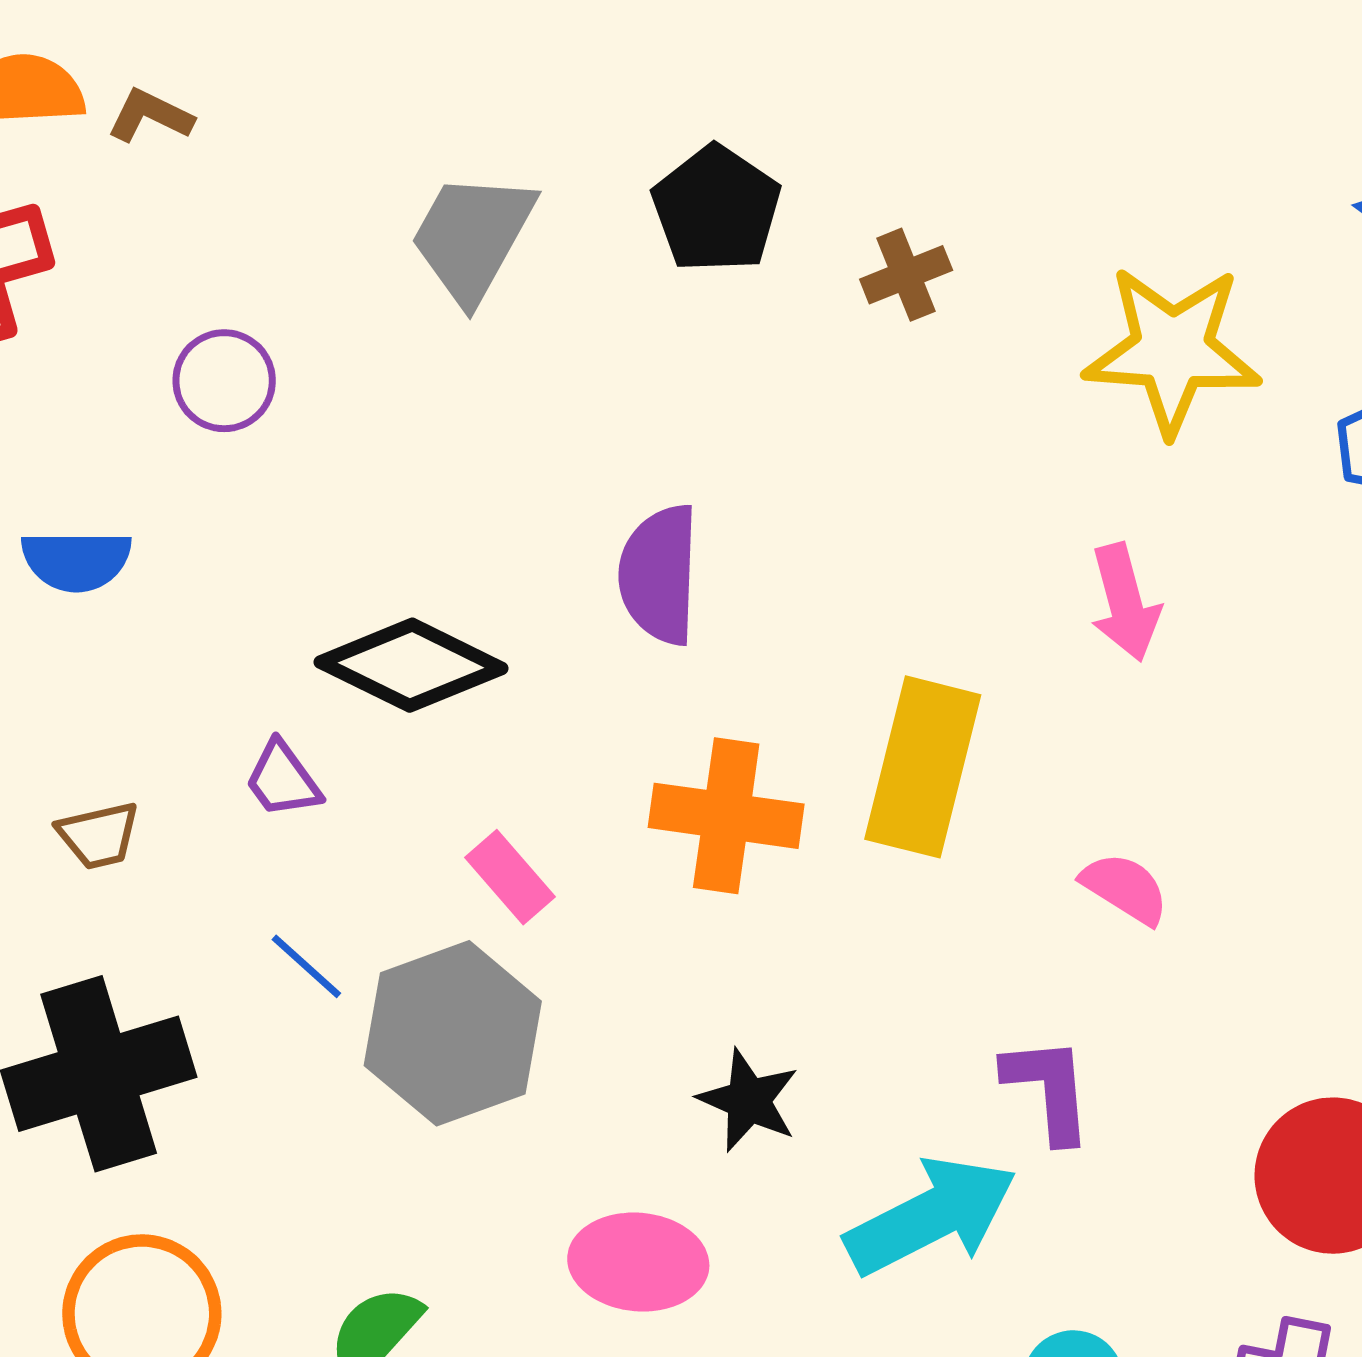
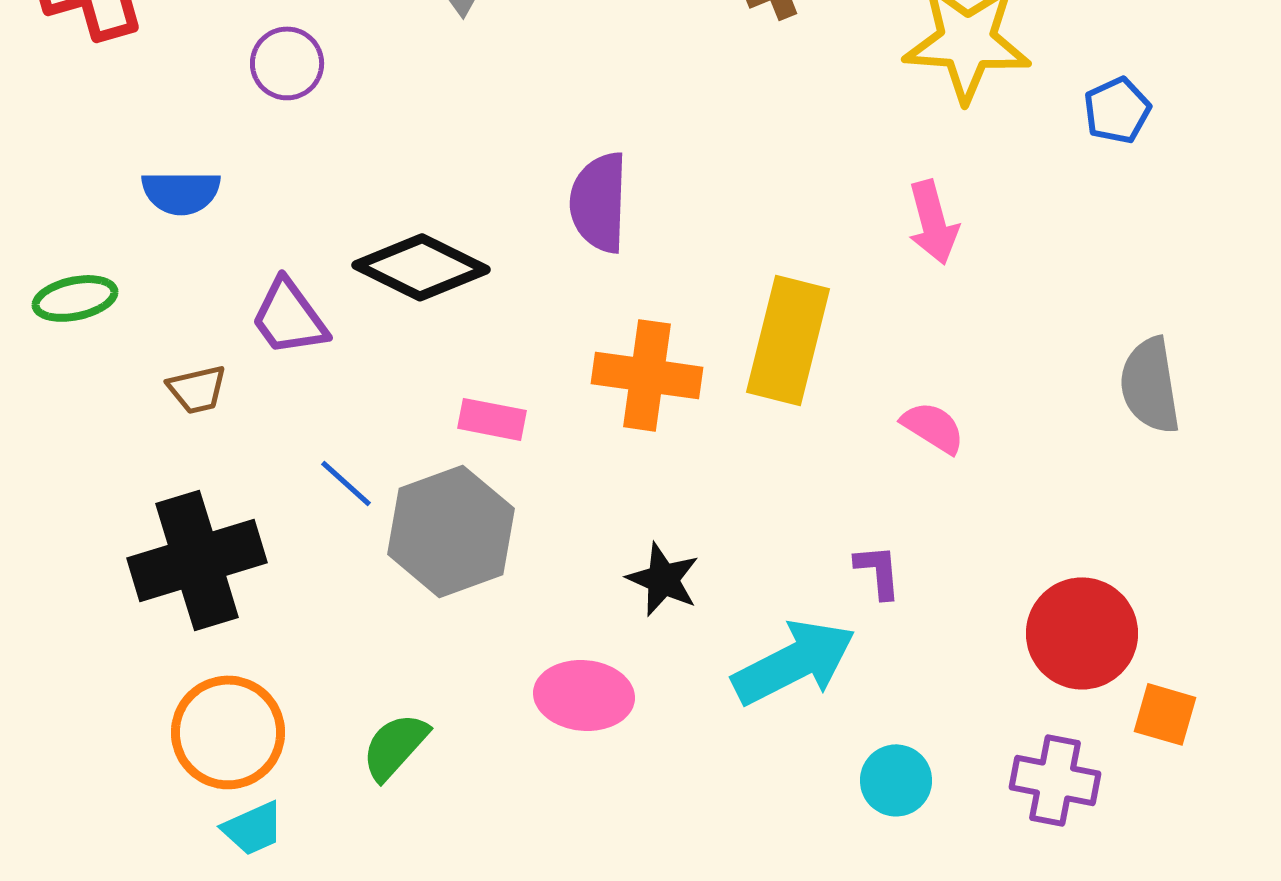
purple trapezoid: (283, 780) -> (289, 317), moved, size x1.4
pink rectangle: (510, 877) -> (492, 419), turned -38
purple L-shape: (1048, 1089) -> (878, 571), size x0.7

